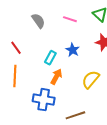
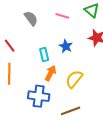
cyan rectangle: (50, 58) -> (44, 55), turned -40
yellow semicircle: (91, 79) -> (74, 79), moved

